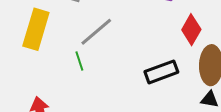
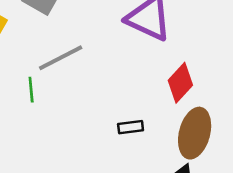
black rectangle: (161, 72) -> (131, 127), size x0.6

